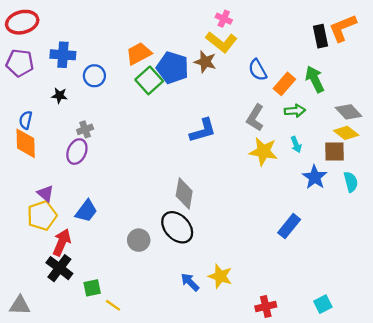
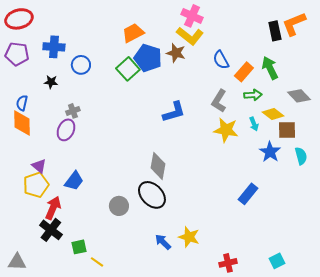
pink cross: (224, 19) -> (192, 16), size x1.5
orange trapezoid: (139, 54) -> (133, 33), moved
yellow diamond: (346, 133) -> (273, 114), moved

